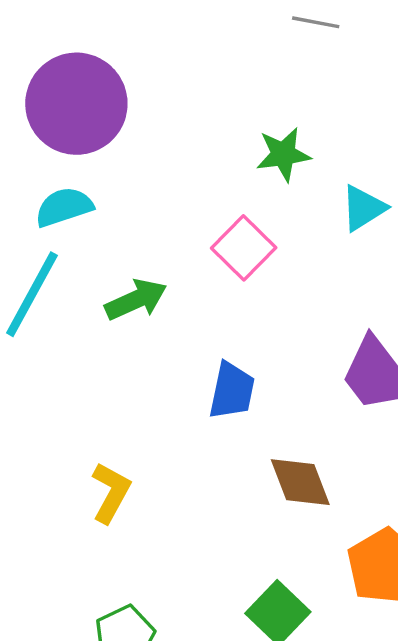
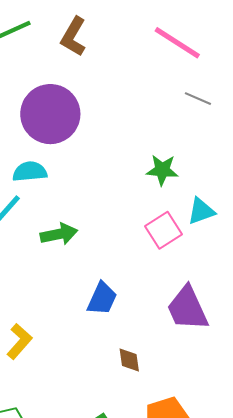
pink square: (244, 248) -> (164, 230), moved
brown diamond: (300, 482) -> (129, 360), size x0.7

